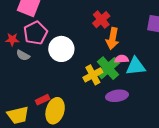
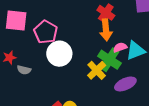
red cross: (101, 20) -> (106, 13), moved
pink pentagon: (35, 33) -> (46, 32), moved

